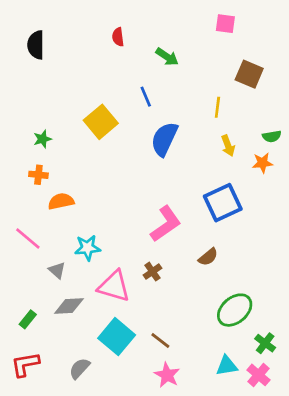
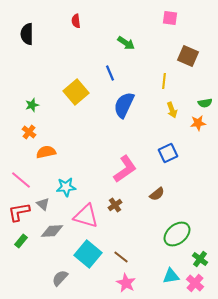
red semicircle: (118, 37) -> (76, 21), moved
orange cross: (38, 175) -> (29, 132), turned 32
blue square: (223, 203) -> (168, 153), size x0.7
red L-shape: (25, 364) -> (19, 212), moved

